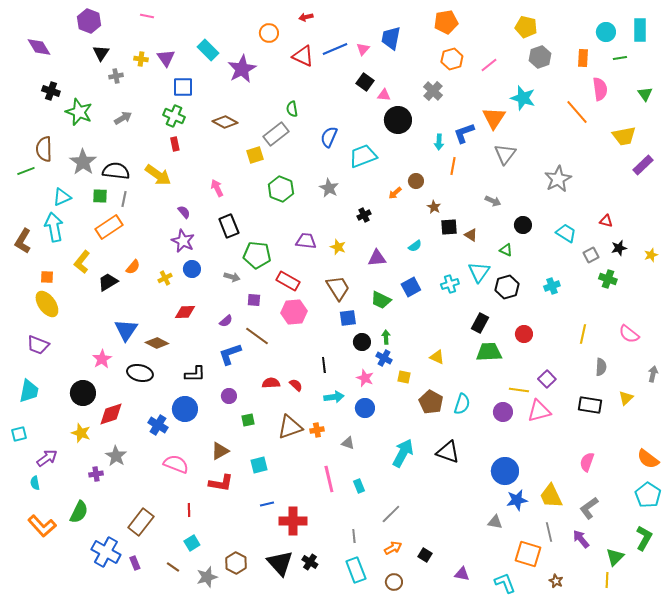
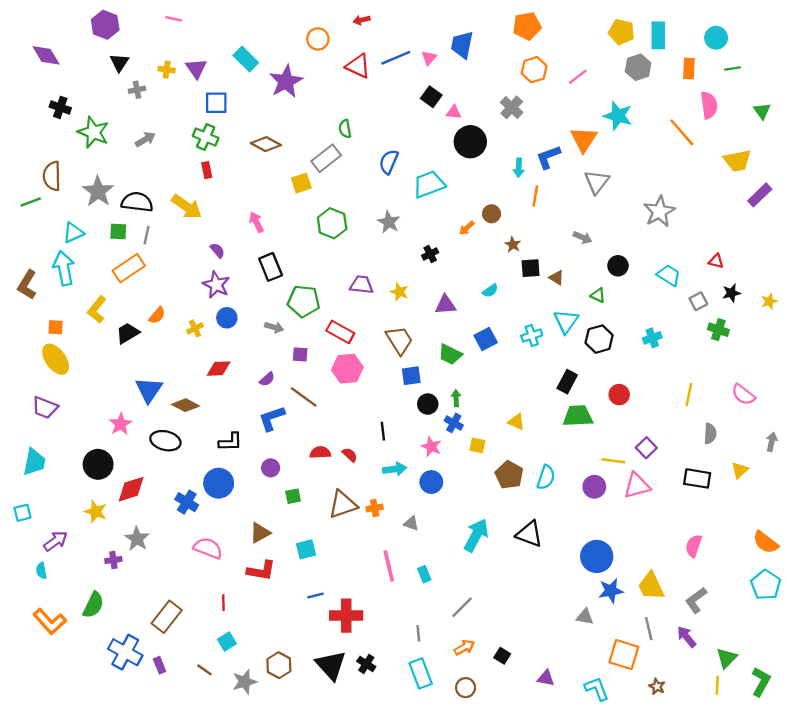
cyan rectangle: (640, 30) -> (658, 35), moved
green L-shape: (644, 538) -> (761, 682), moved

